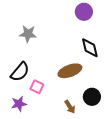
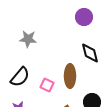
brown ellipse: (70, 71) -> (70, 76), turned -70
pink square: (37, 87) -> (47, 85), moved

